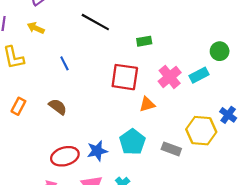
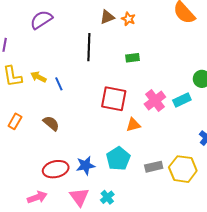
black line: (95, 22) -> (89, 47), turned 60
yellow arrow: (36, 28) -> (38, 77), moved
green rectangle: (144, 41) -> (133, 58), moved
yellow hexagon: (201, 131) -> (183, 169), moved
gray rectangle: (171, 149) -> (154, 167), turned -36

